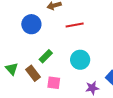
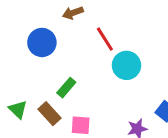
red line: (75, 25) -> (105, 39), turned 72
cyan circle: (80, 60) -> (126, 65), moved

